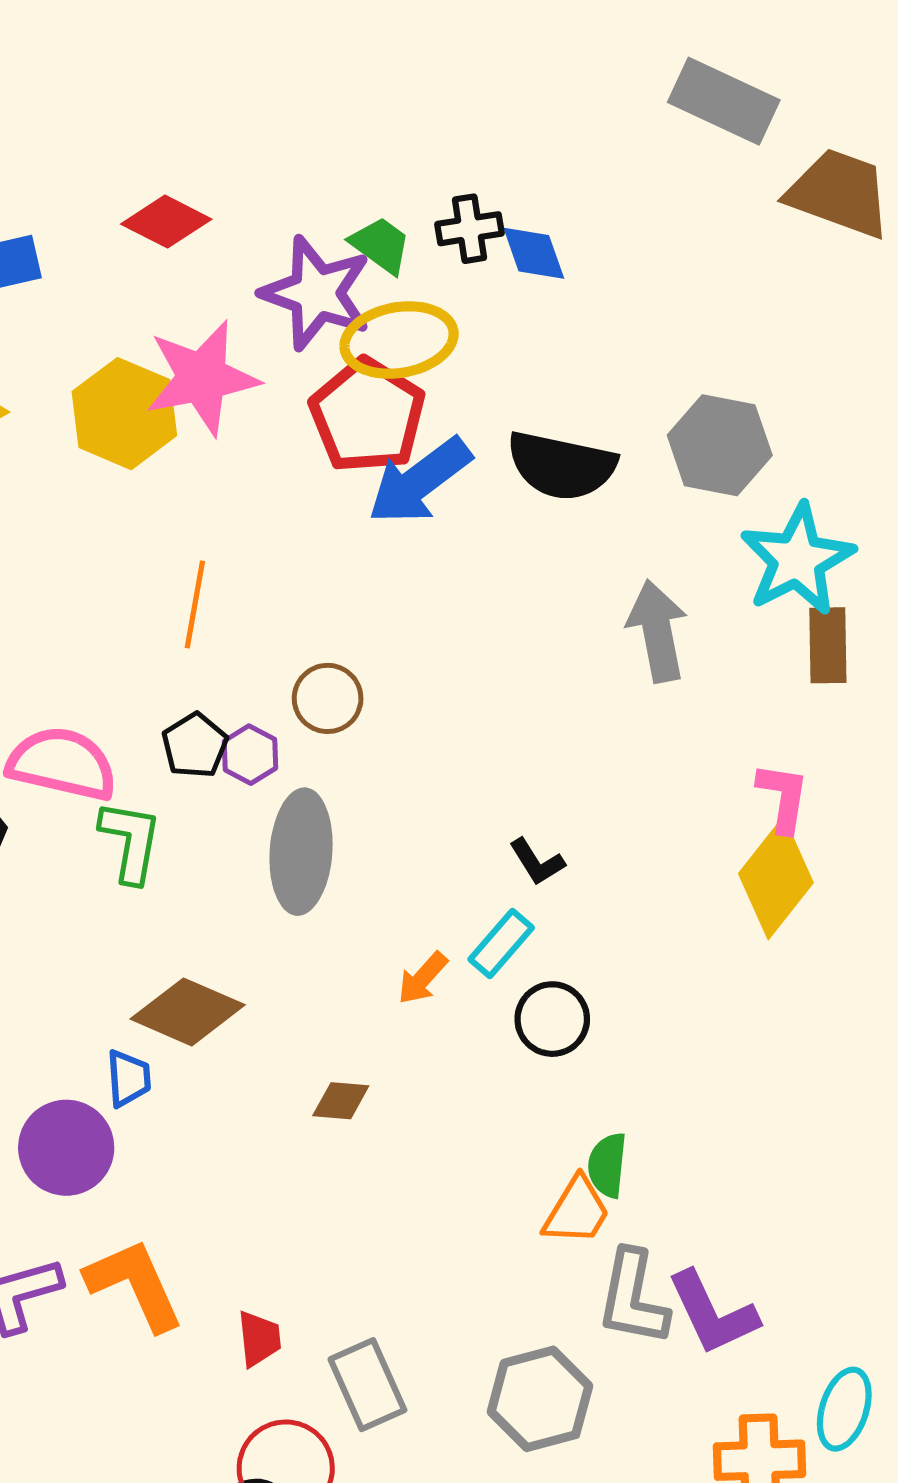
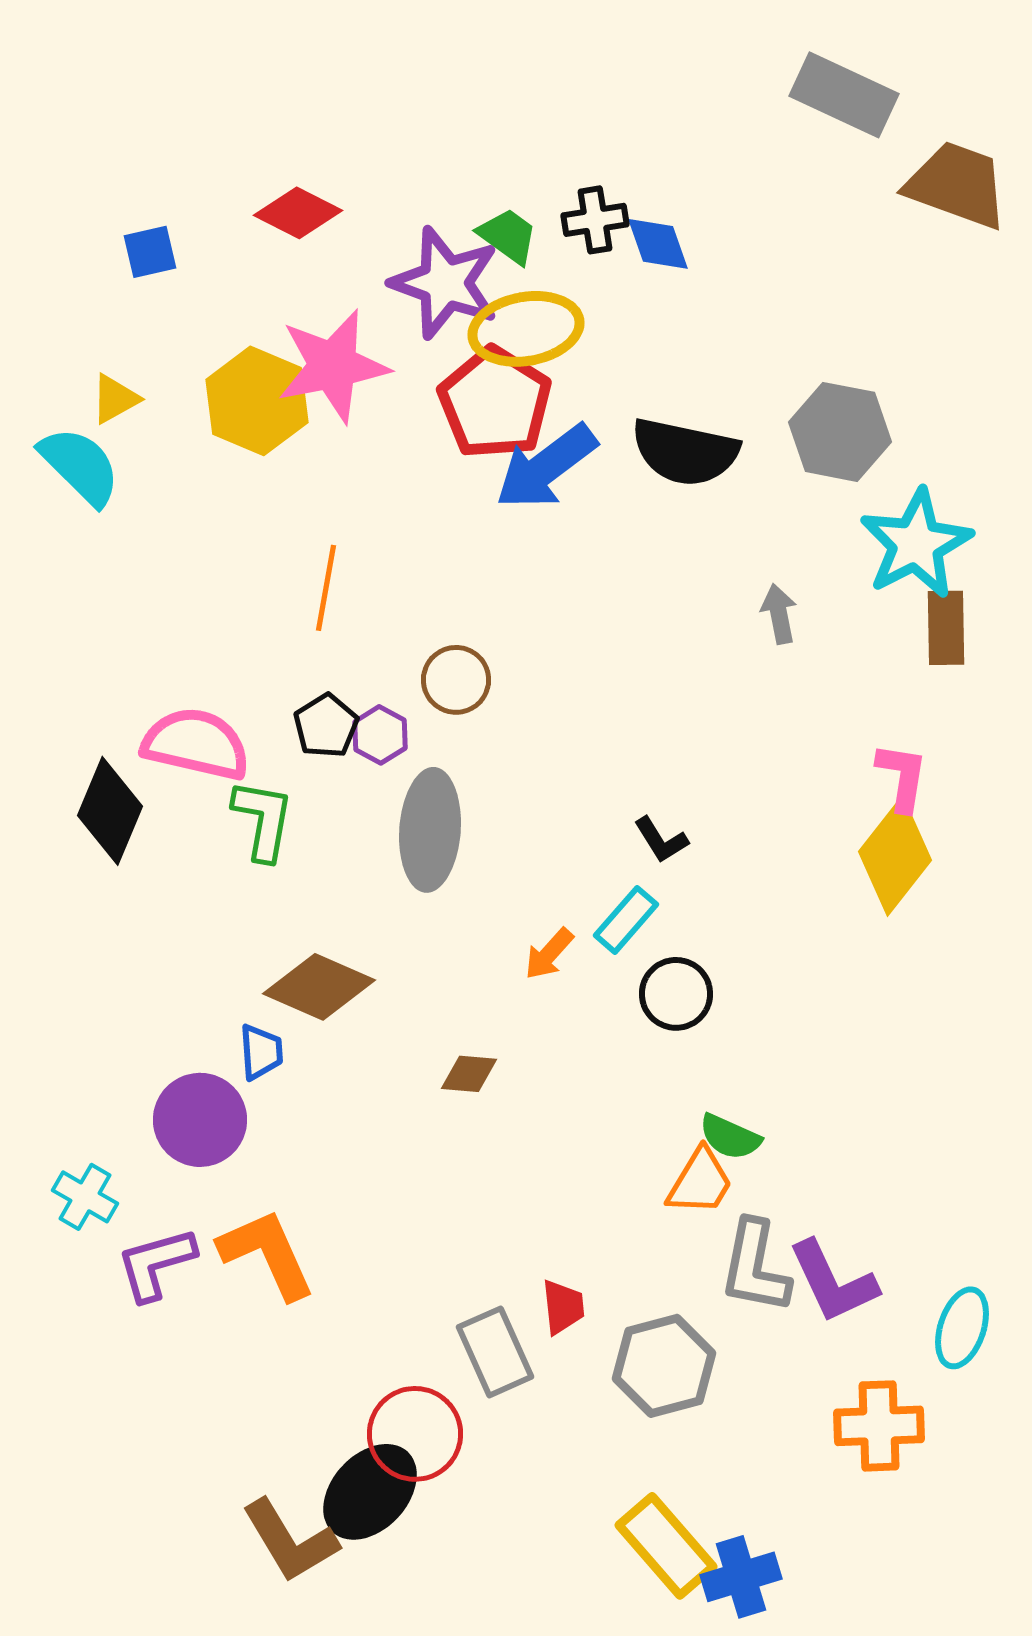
gray arrow: (657, 631) -> (779, 614), size x0.6
green semicircle: (607, 1165) -> (730, 1137), turned -72
red trapezoid: (259, 1339) -> (563, 1307), moved
cyan ellipse: (844, 1409) -> (962, 1328), moved

